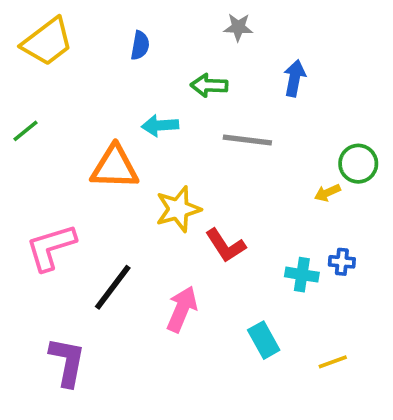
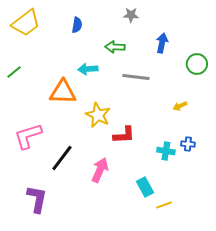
green circle: (358, 164) -> (197, 64), moved
yellow star: (178, 209) -> (98, 115), turned -30
red L-shape: (225, 245) -> (124, 135), turned -60
yellow line: (333, 362) -> (164, 205), moved

